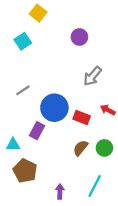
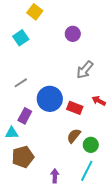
purple rectangle: (37, 131) -> (25, 116), moved
green circle: (104, 148) -> (91, 145), moved
brown pentagon: (25, 171) -> (23, 157), turned 30

